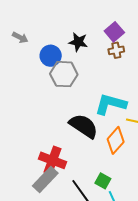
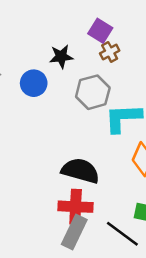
gray hexagon: (64, 74) -> (93, 92), moved
black semicircle: (84, 126) -> (80, 171), moved

